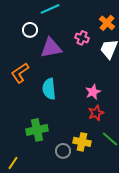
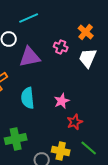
pink star: (93, 92) -> (62, 101), moved

